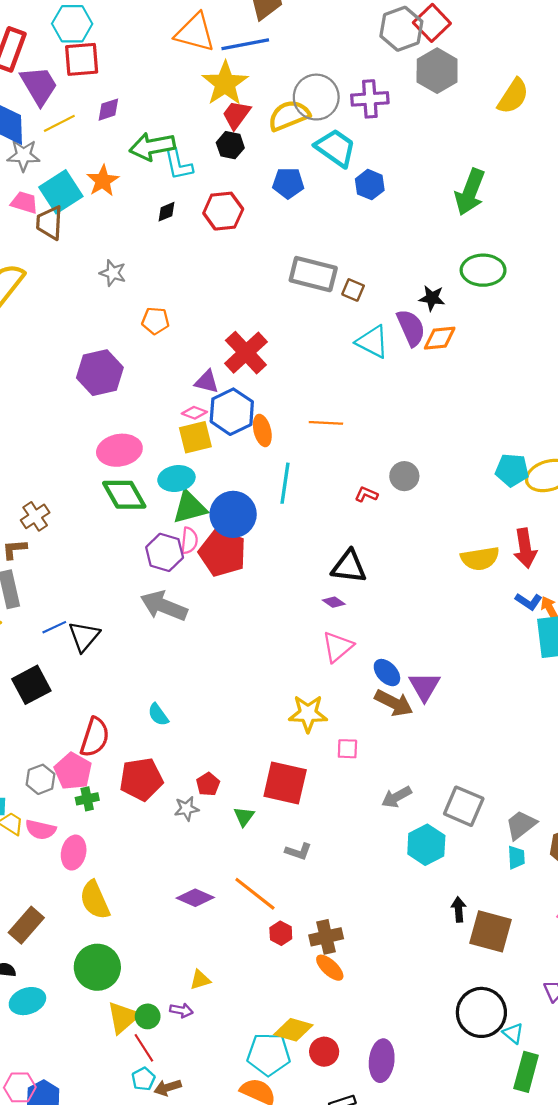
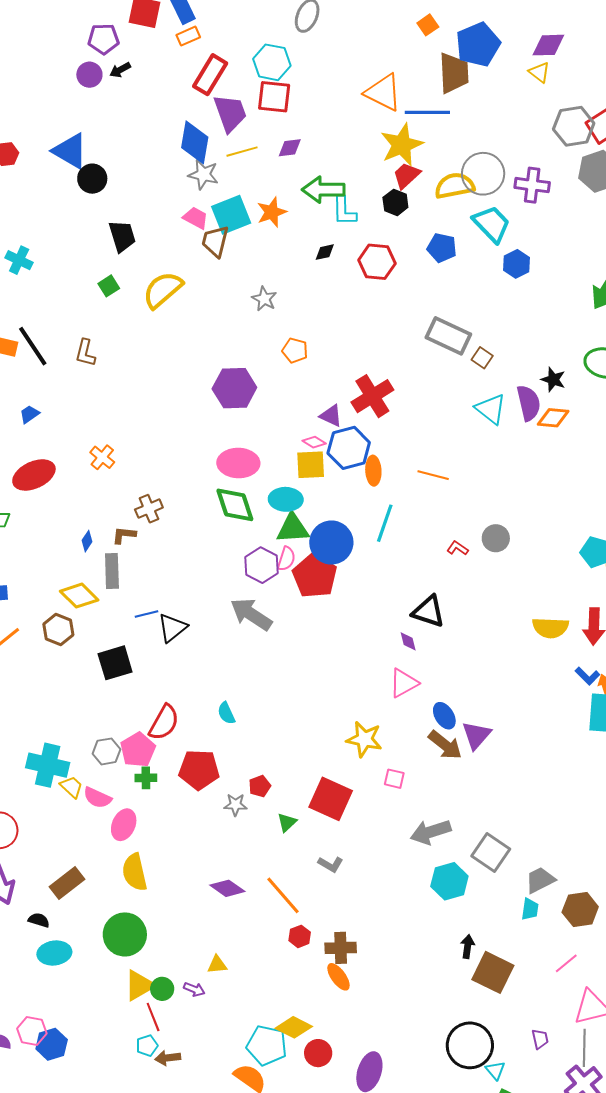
purple diamond: (334, 602) -> (408, 641), turned 30
gray arrow: (397, 797) -> (431, 832), size x1.4

